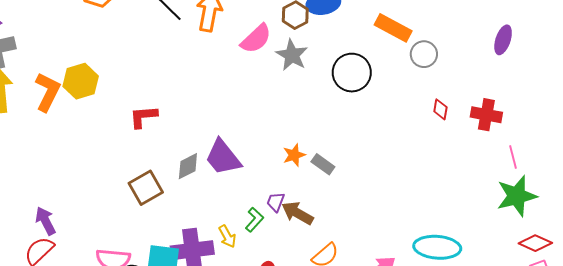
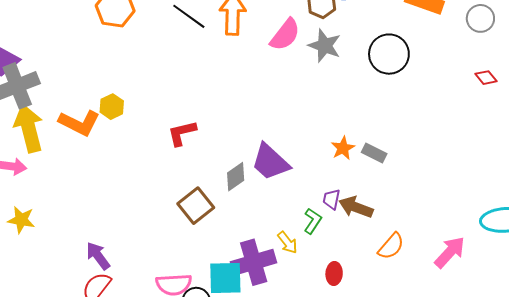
gray circle: (424, 54) -> (480, 18), moved
yellow hexagon: (81, 81) -> (112, 107), size x0.7
orange L-shape: (48, 92) -> (79, 123), turned 99
red diamond: (440, 109) -> (486, 78), turned -40

